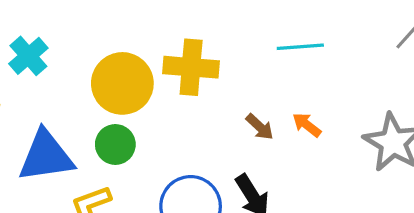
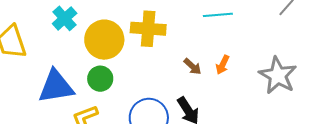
cyan cross: (28, 56) -> (65, 18), moved
orange arrow: (307, 125) -> (223, 65), turned -102

